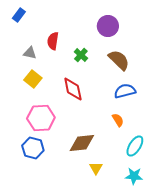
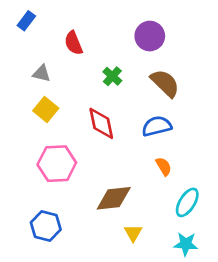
red semicircle: (53, 41) -> (74, 43), moved, turned -30
blue semicircle: (125, 91) -> (157, 126), moved
blue hexagon: (33, 148) -> (46, 226), moved

